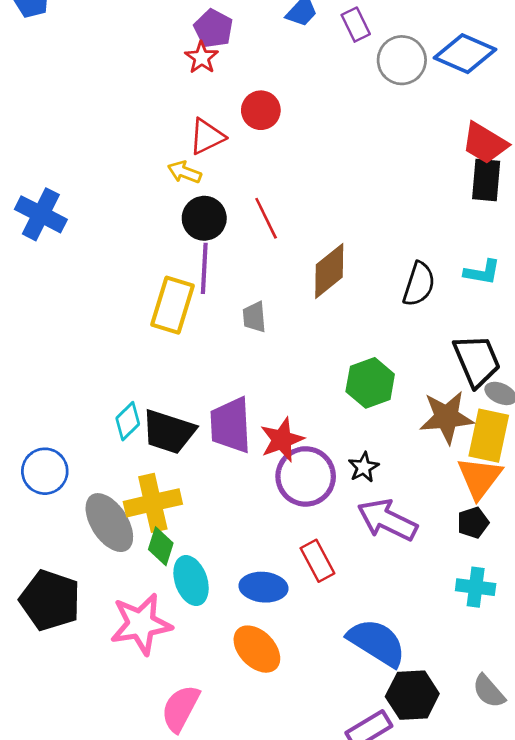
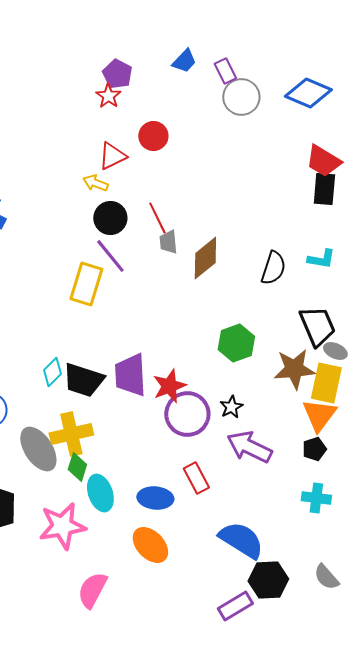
gray circle: (402, 60) -> (241, 97), moved
purple line: (204, 268) -> (110, 256), turned -42
gray trapezoid: (254, 317) -> (168, 242), moved

